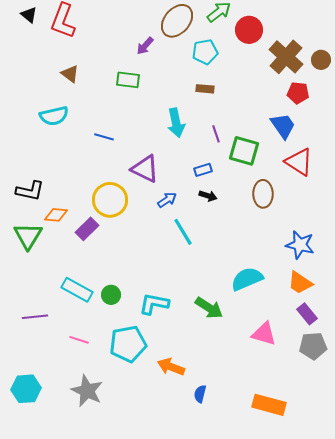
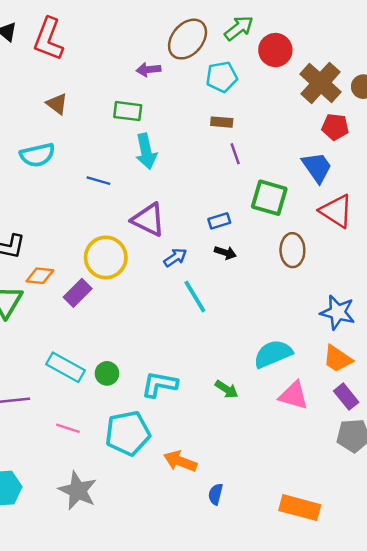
purple arrow: (145, 46) -> (148, 70), turned 42
cyan arrow: (176, 123) -> (146, 151), moved
purple line: (216, 134) -> (235, 154), moved
green arrow: (209, 308) -> (227, 389), size x0.7
pink triangle: (264, 334) -> (294, 395), moved

